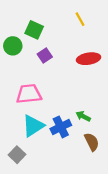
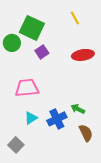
green square: (34, 30) -> (32, 28), size x1.4
cyan triangle: (33, 126) -> (31, 118), size x0.6

